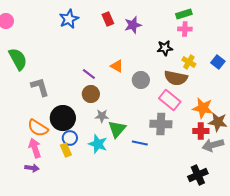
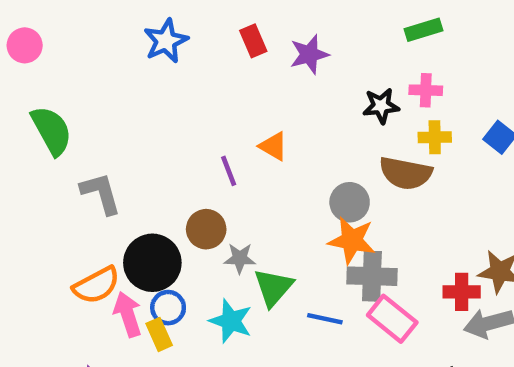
pink cross: (185, 29) -> (426, 90), moved
yellow cross: (189, 62) -> (435, 137), turned -32
purple line: (89, 74) -> (229, 171), moved, turned 32
gray circle: (141, 80) -> (350, 202), moved
brown circle: (91, 94) -> (206, 229), moved
pink rectangle: (170, 100) -> (392, 319), moved
orange star: (203, 108) -> (352, 240), moved
orange semicircle: (38, 128) -> (96, 285), turned -60
pink arrow: (35, 148) -> (128, 314), moved

